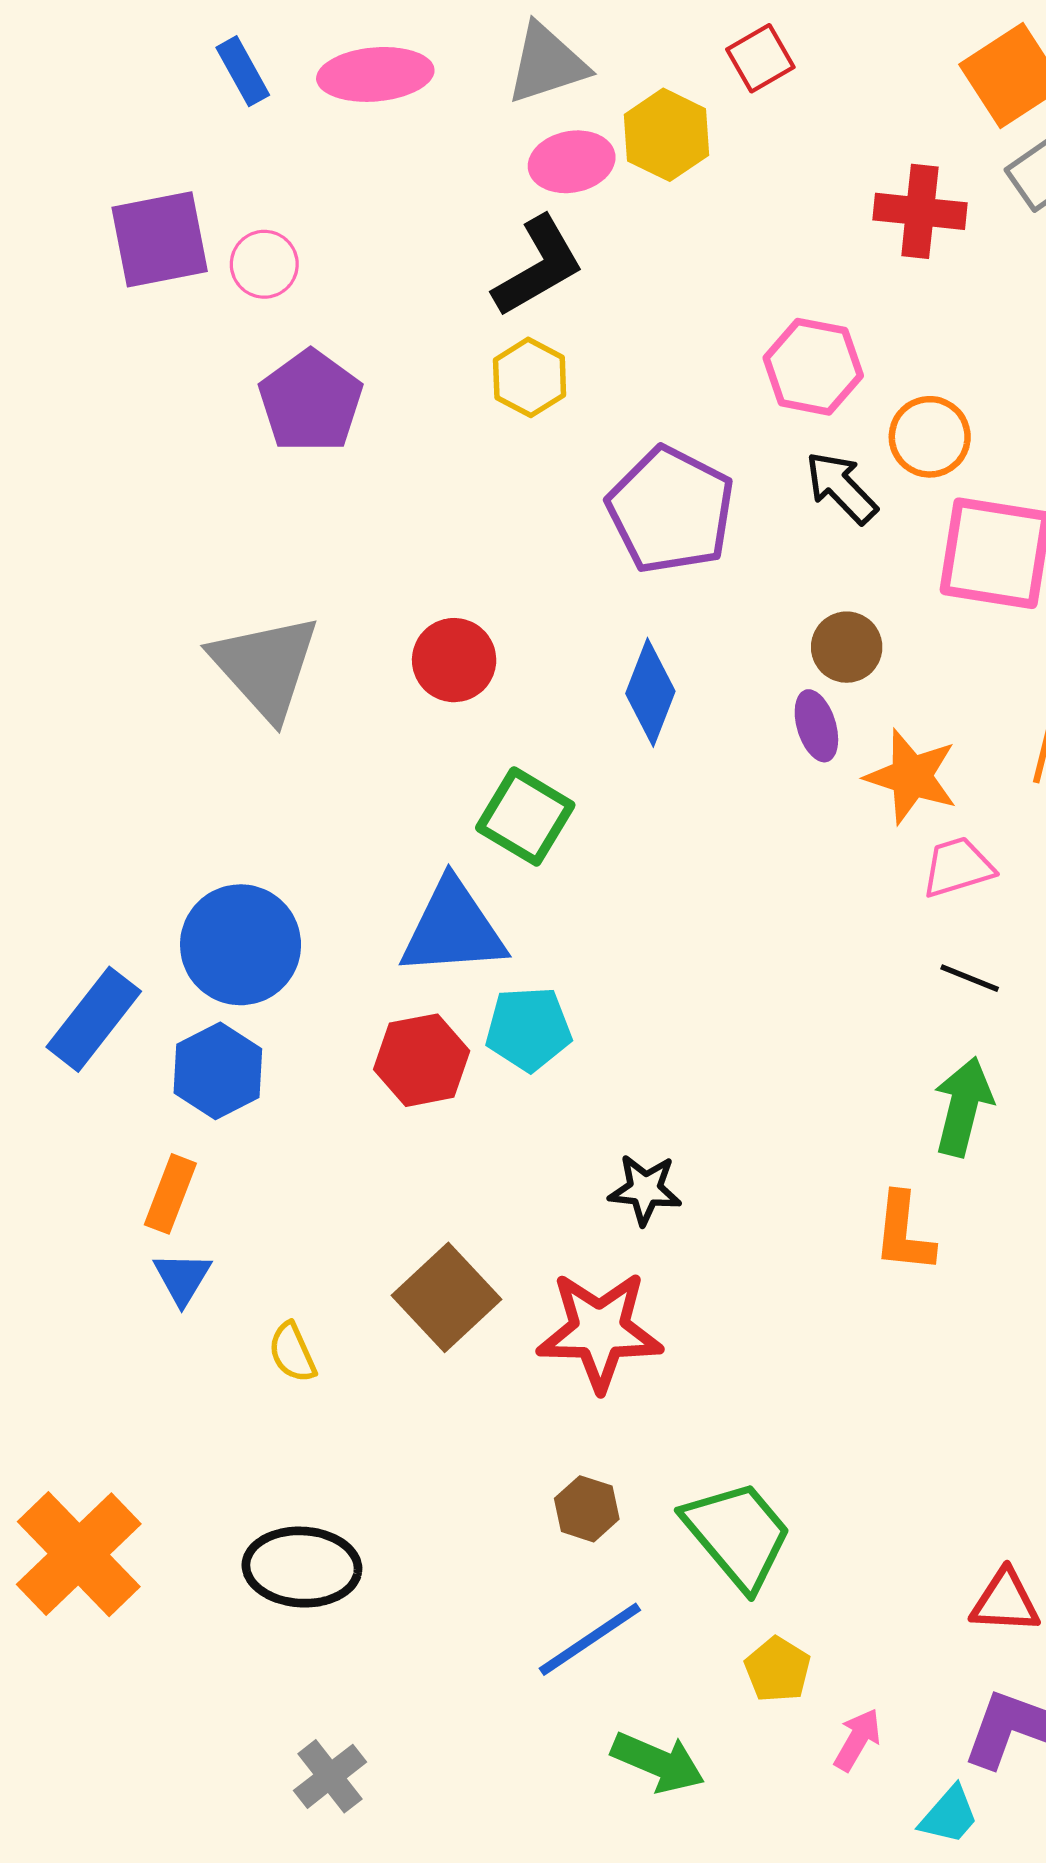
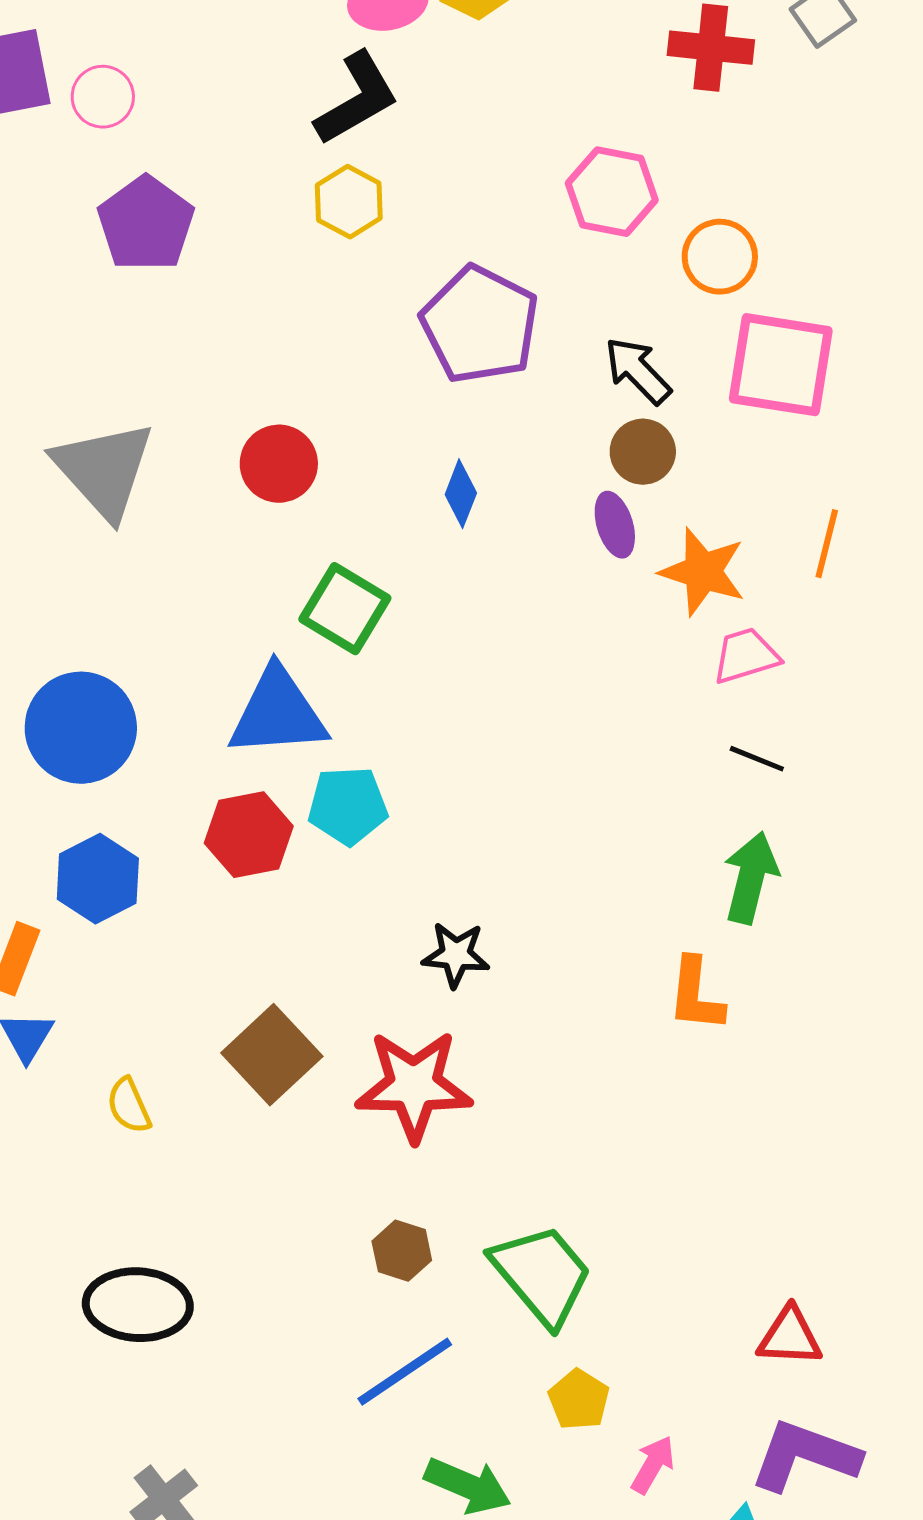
black arrow: (841, 487) -> (638, 371), moved
blue diamond: (650, 692) -> (461, 494), size x0.7
blue hexagon: (218, 1071) -> (98, 879), moved

